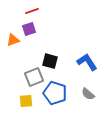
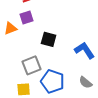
black square: (50, 61) -> (49, 39), moved

